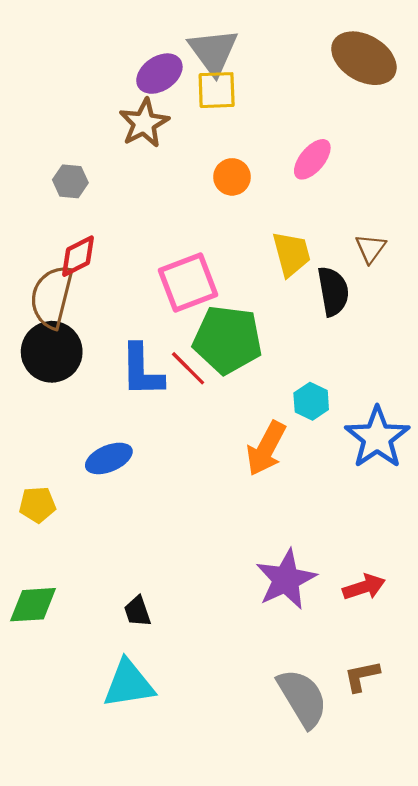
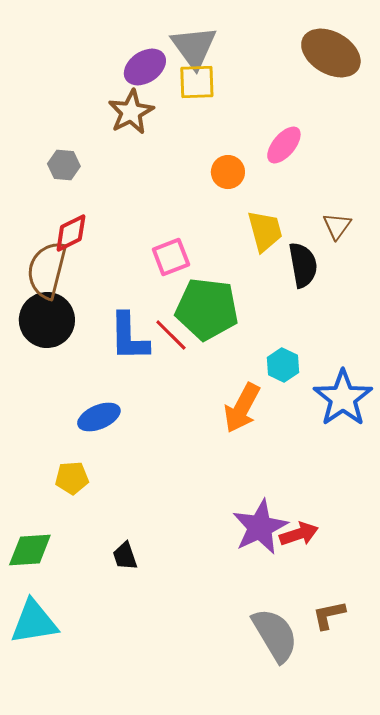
orange circle: (232, 177) -> (228, 172), moved
pink square: (188, 282) -> (171, 257), size x0.7
yellow pentagon: (37, 505) -> (72, 478), moved
red arrow: (364, 587) -> (299, 534), moved
cyan triangle: (129, 684) -> (34, 622), moved

